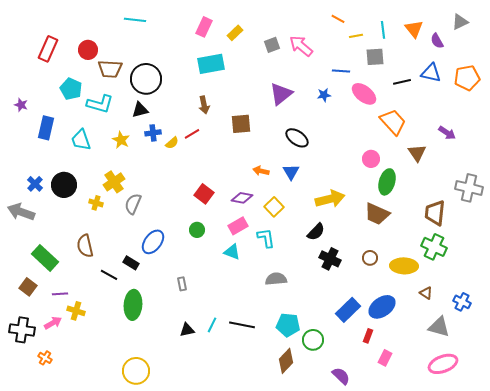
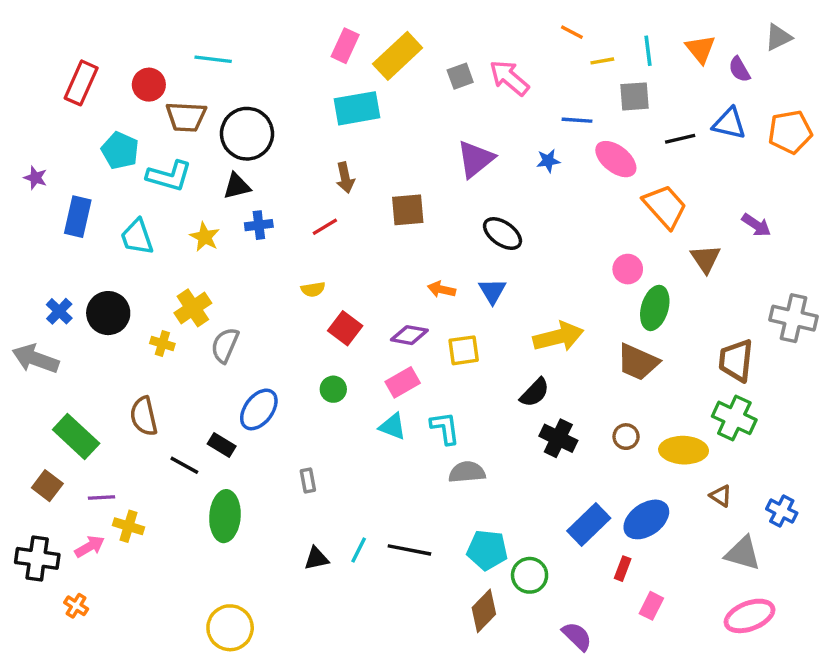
cyan line: (135, 20) -> (213, 59), moved
yellow rectangle: (235, 33) -> (398, 56), size x1.8
yellow semicircle: (172, 143) -> (313, 289), moved, turned 32
yellow square: (274, 207) -> (464, 350), turned 36
cyan L-shape: (266, 238) -> (445, 428), moved

